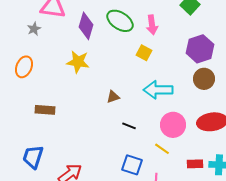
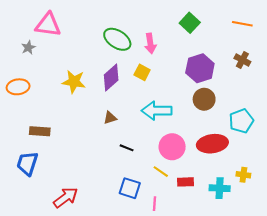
purple diamond: (86, 26) -> (111, 78), moved, turned 32
orange ellipse: (24, 67) -> (18, 87), turned 60
blue trapezoid: (33, 157) -> (27, 163), moved
red rectangle: (195, 164) -> (186, 182), moved

